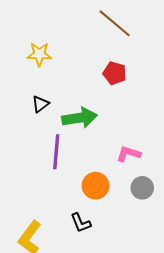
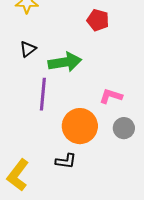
orange circle: (95, 186) -> (80, 126), size x1.4
black L-shape: (81, 223) -> (66, 161), turned -60

